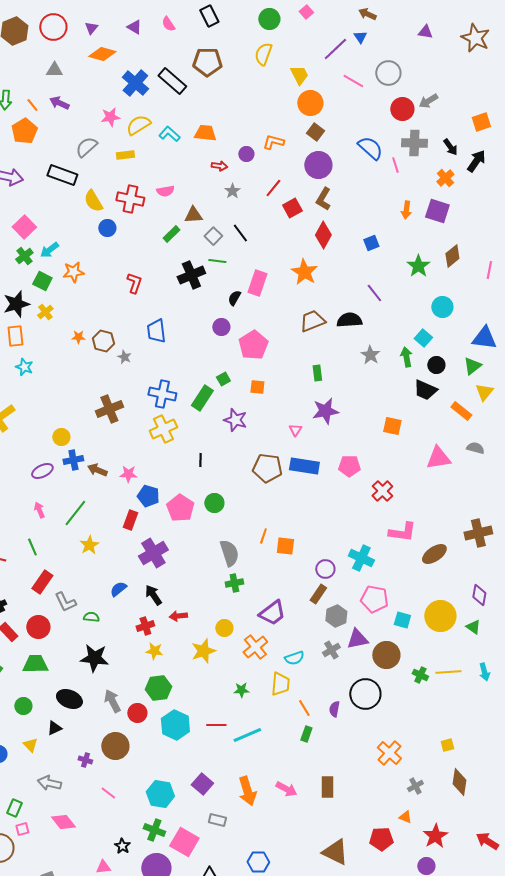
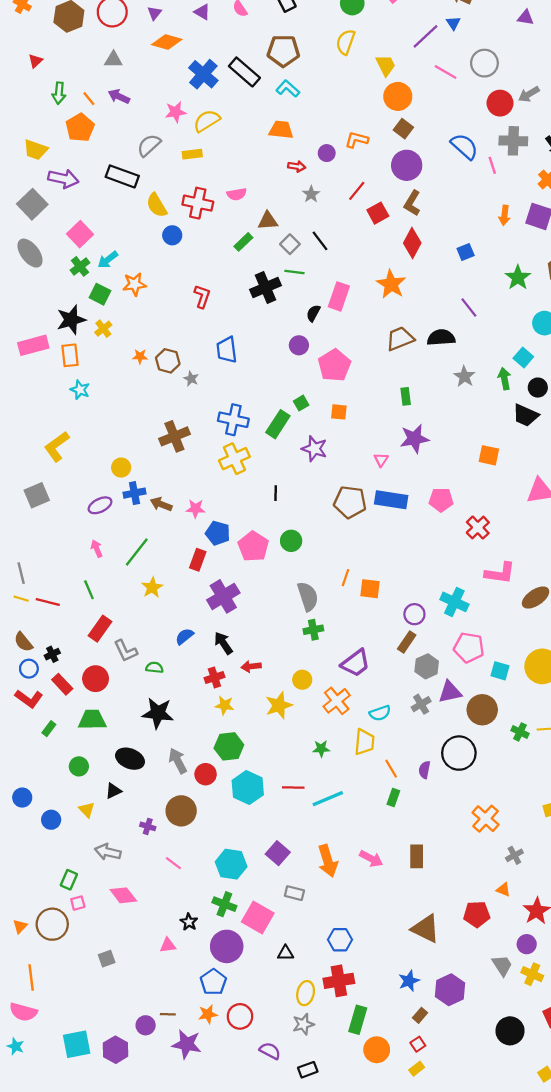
cyan L-shape: (169, 134) -> (288, 89), moved

